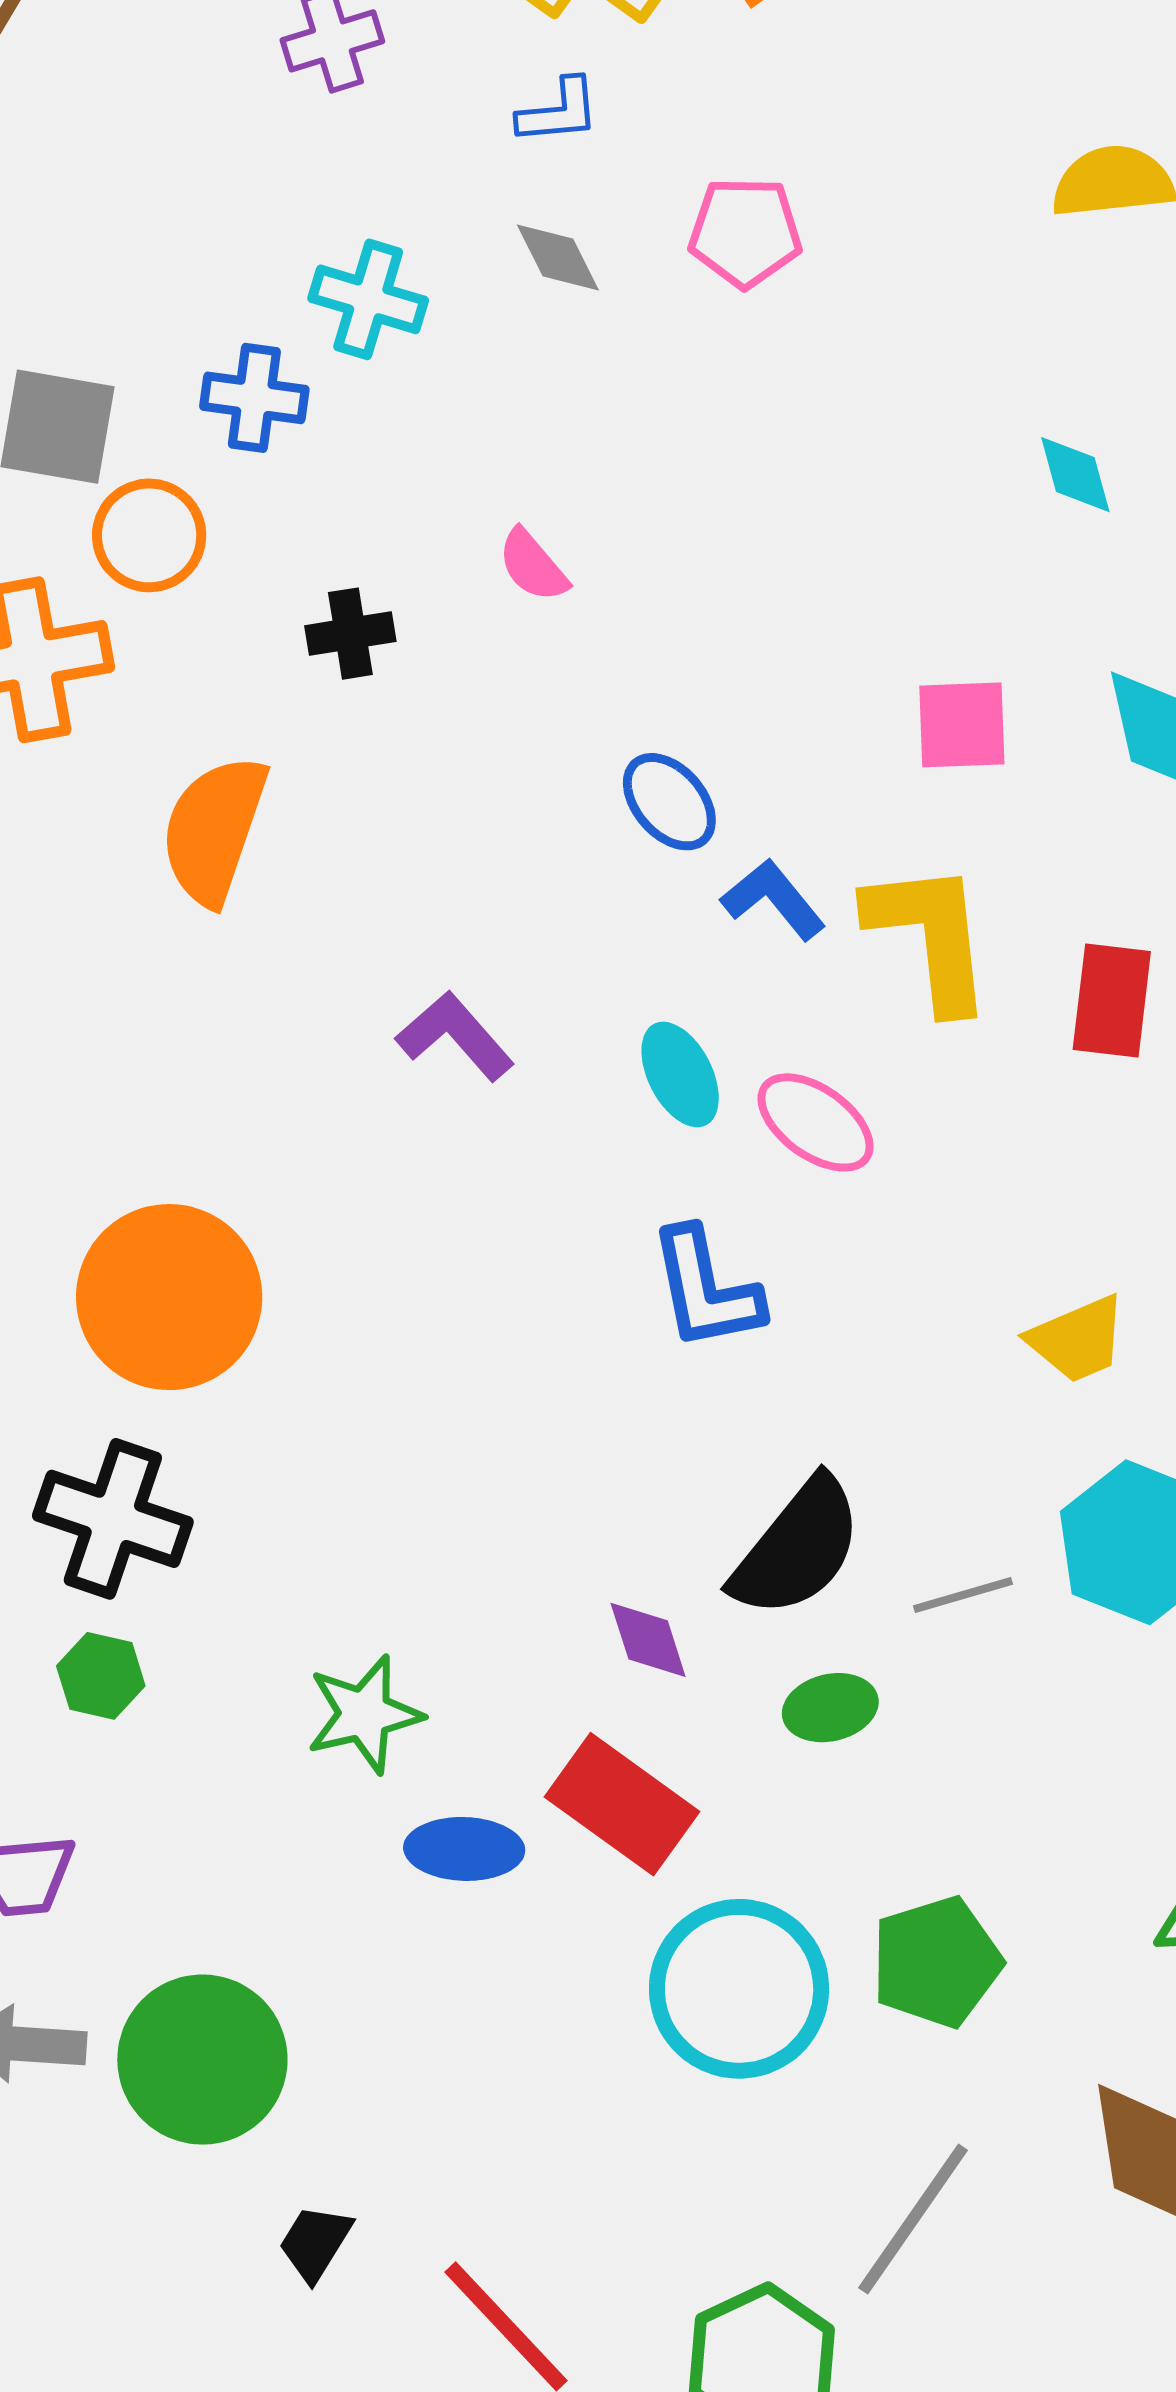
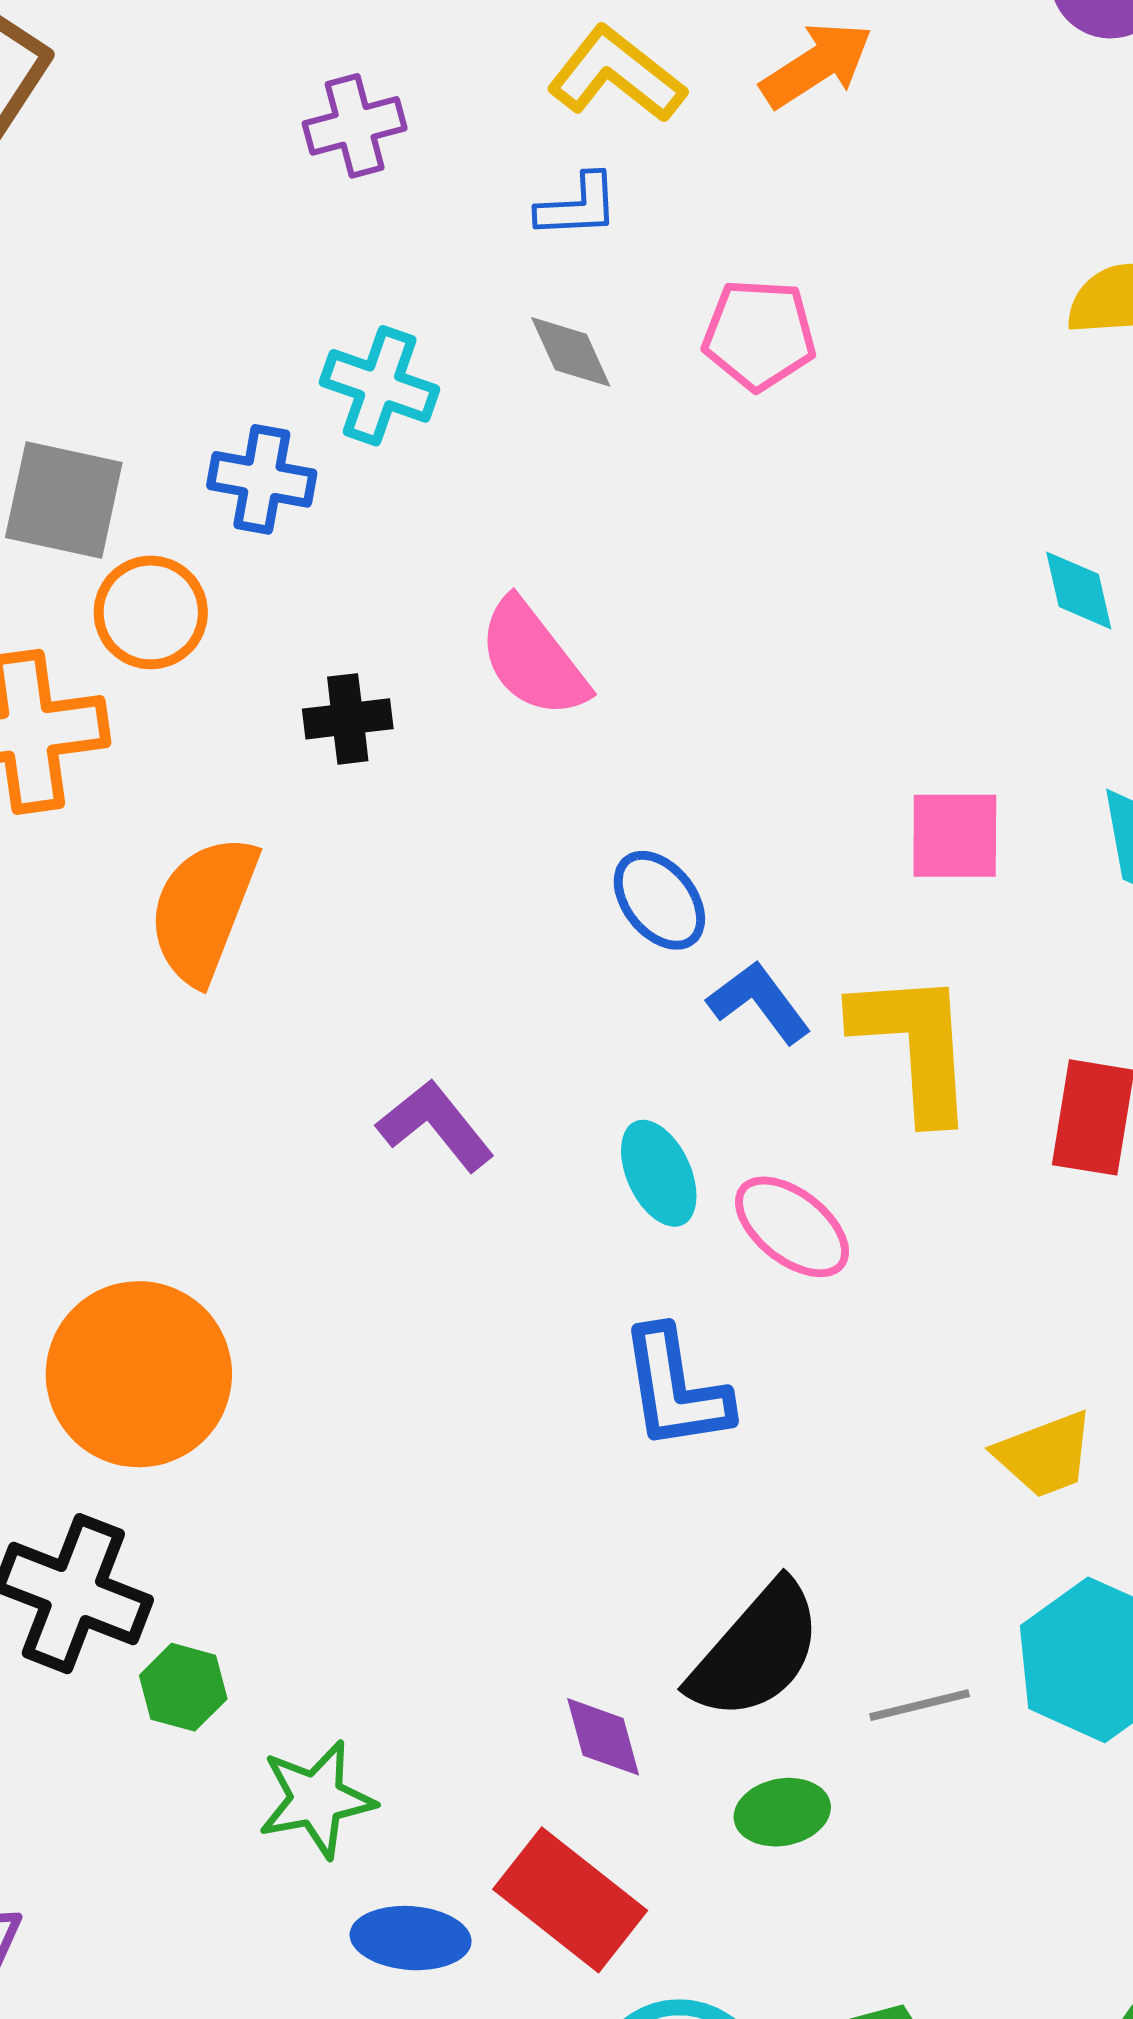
pink semicircle: (533, 565) -> (533, 659), size x1.6
green hexagon: (101, 1676) -> (183, 1687), moved

